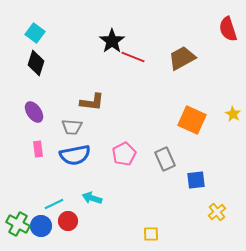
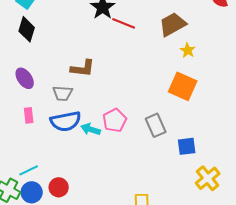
yellow star: (233, 114) -> (188, 50), moved
cyan arrow: (92, 198) -> (91, 129), moved
cyan line: (54, 204) -> (29, 170), moved
yellow cross: (217, 212) -> (208, 178), size x1.4

